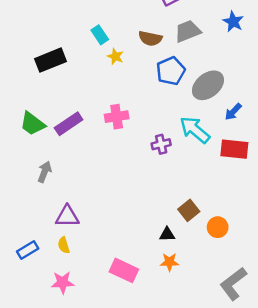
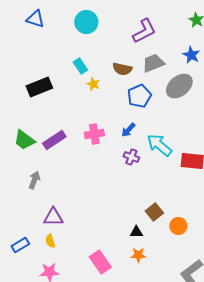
gray ellipse: (208, 85) -> (179, 86), moved
blue arrow: (233, 112) -> (128, 130), moved
purple cross: (161, 144) -> (131, 157), turned 35
pink rectangle: (124, 270) -> (100, 262), turned 30

